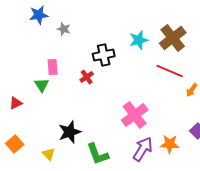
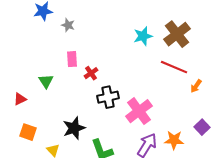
black cross: (104, 55) -> (108, 97), moved
pink rectangle: (53, 67) -> (72, 59), moved
orange square: (15, 144) -> (28, 132), moved, turned -30

